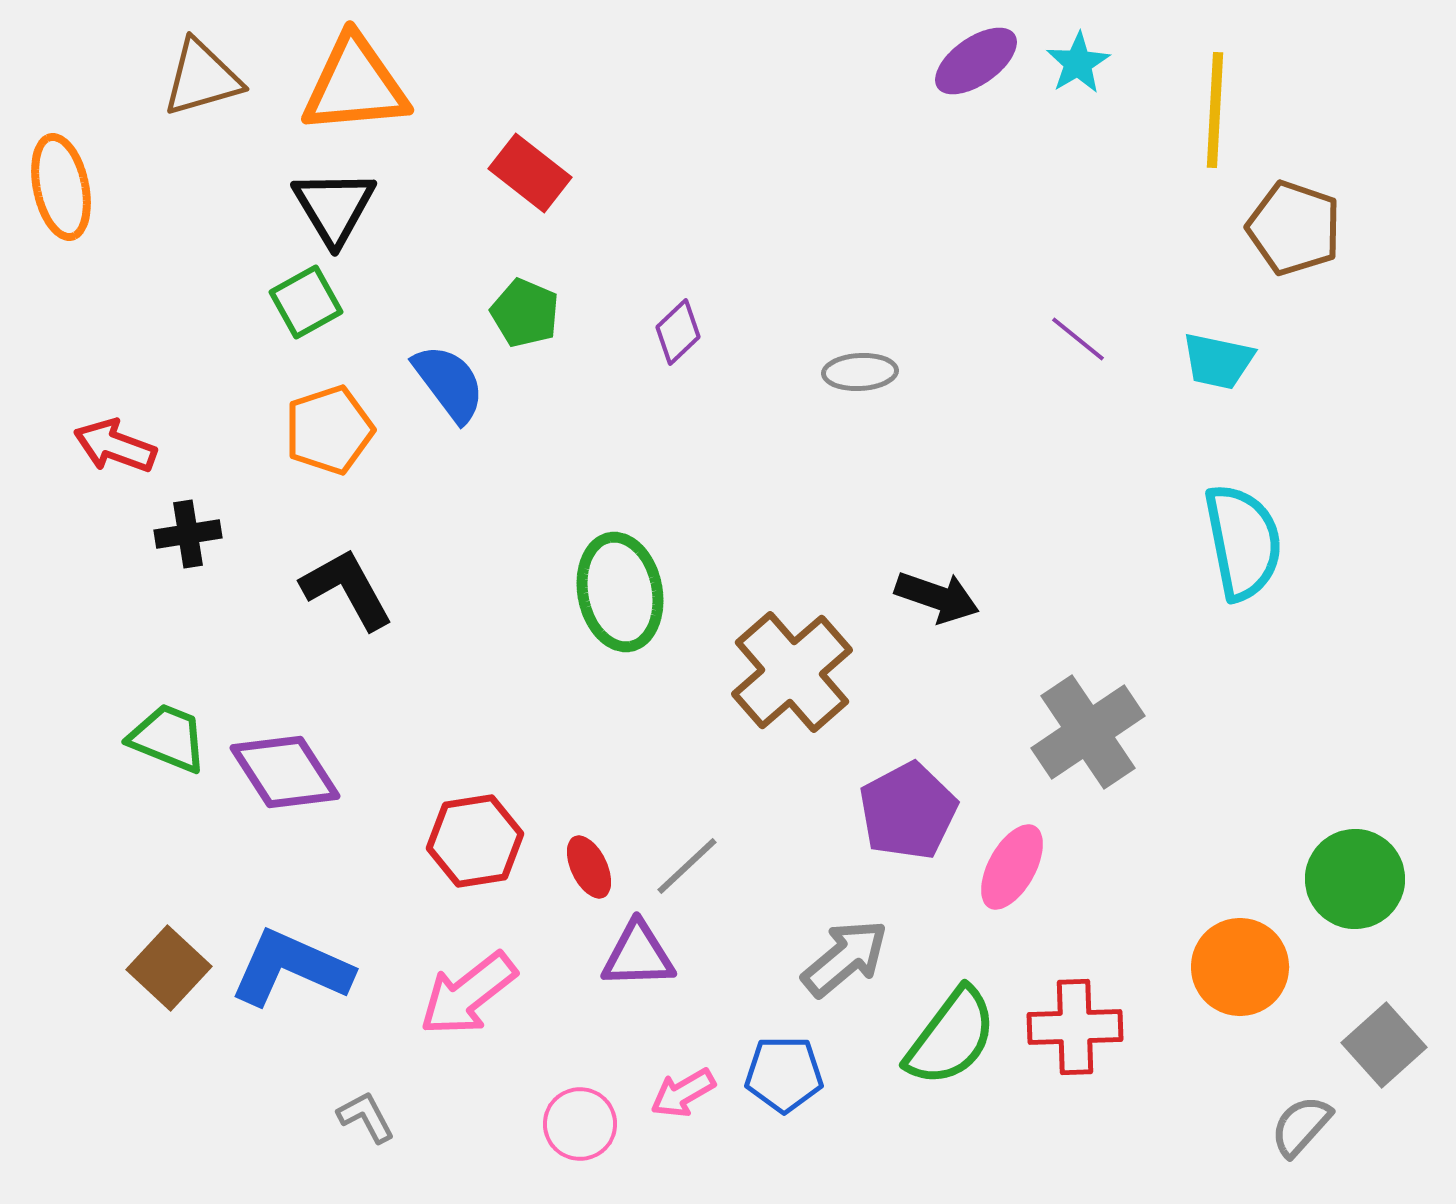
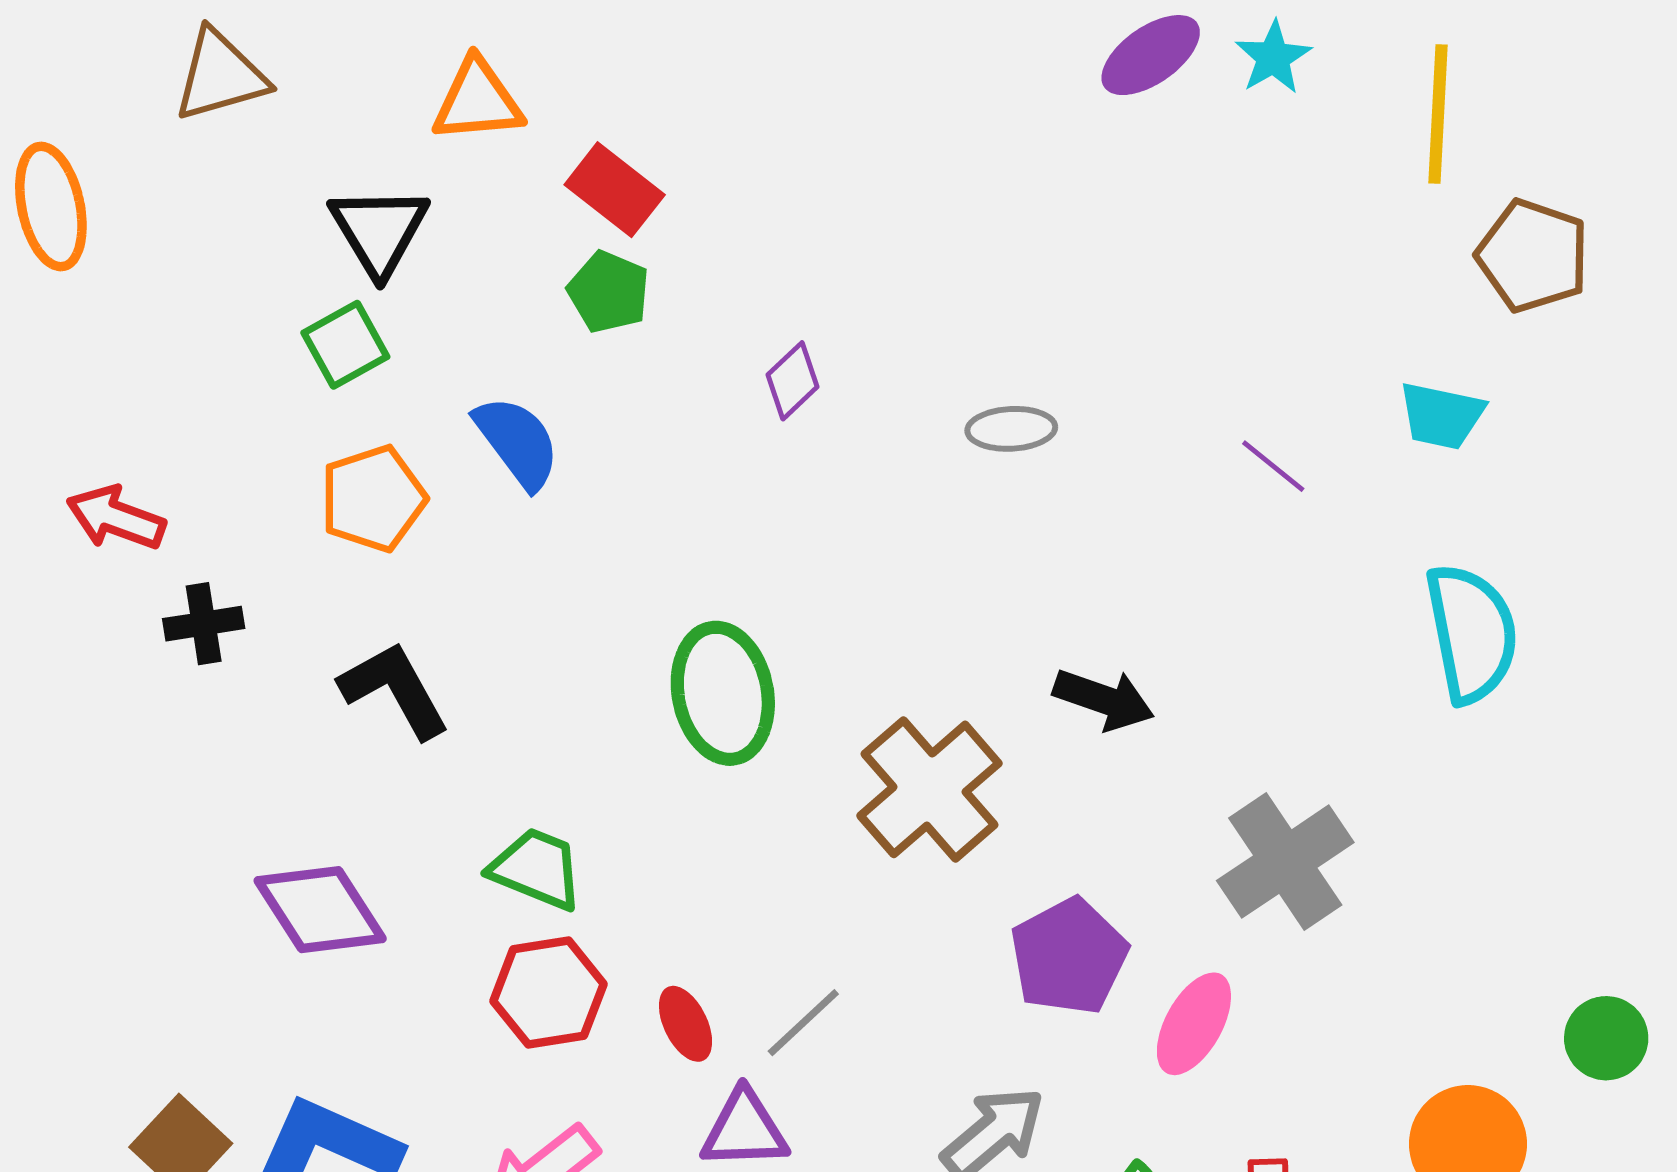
orange triangle: (355, 85) -> (478, 101), moved, size x0.7
green pentagon: (525, 313) -> (609, 292), moved
purple line: (1078, 339) -> (1273, 466), moved
green trapezoid: (168, 738) -> (536, 869), moved
green circle: (1355, 879) -> (1606, 1038), size x0.7

